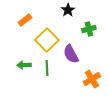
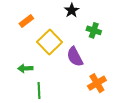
green cross: (89, 29) -> (94, 30), turned 32
green line: (47, 68) -> (39, 90), moved

